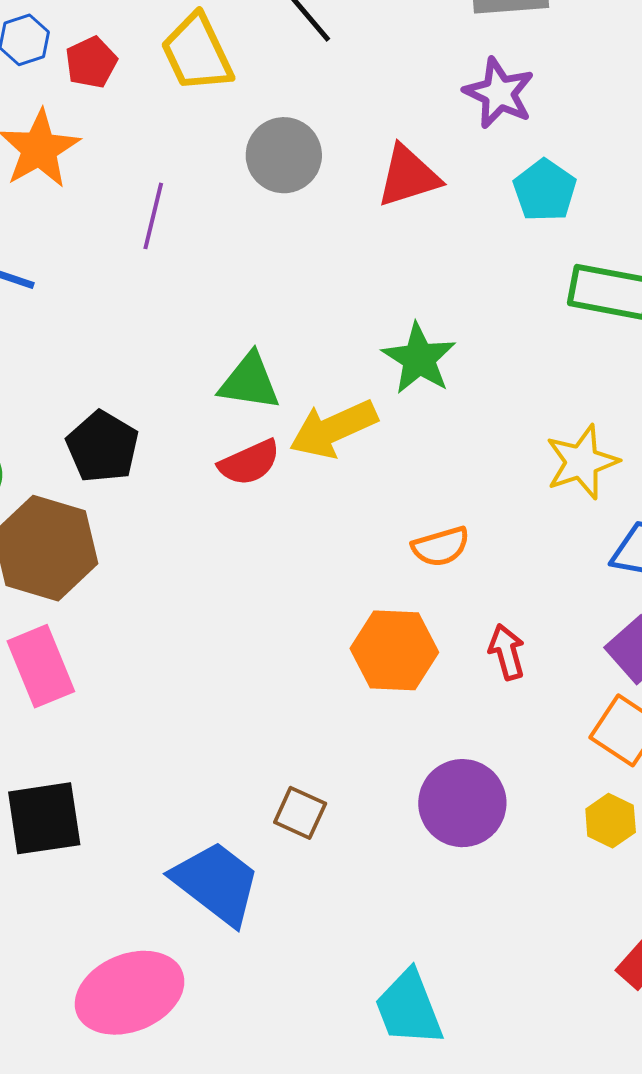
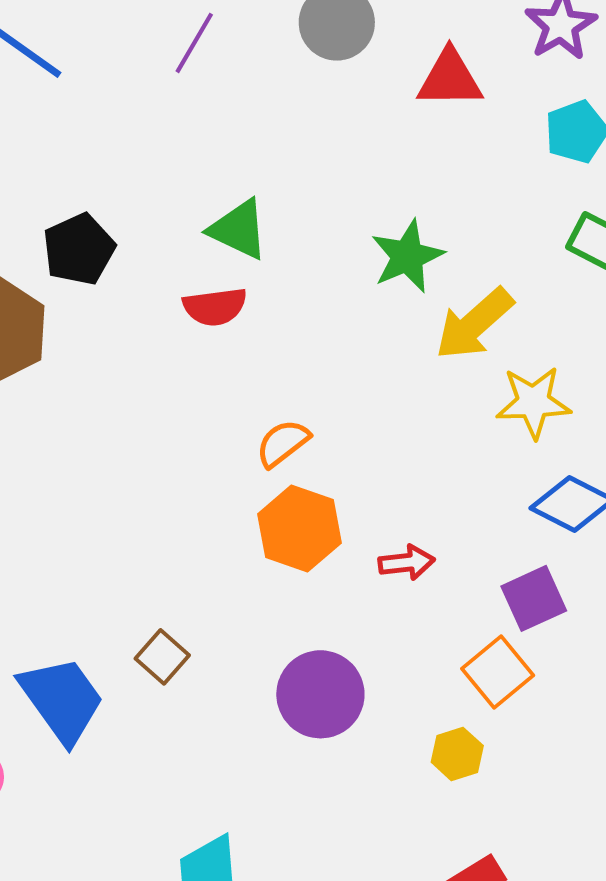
yellow arrow: (333, 429) -> (474, 324), moved, turned -34
orange semicircle: (441, 546) -> (283, 443), moved, turned 142
red arrow: (507, 652) -> (407, 563), turned 82

